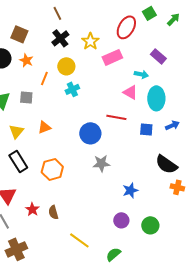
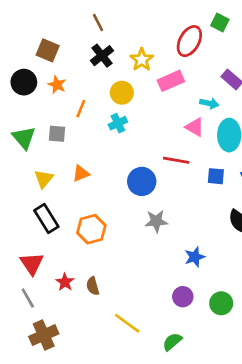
green square: (149, 13) -> (220, 23), turned -32
yellow circle: (66, 66) -> (122, 93), moved

